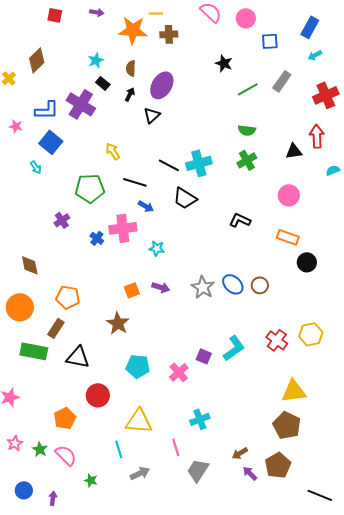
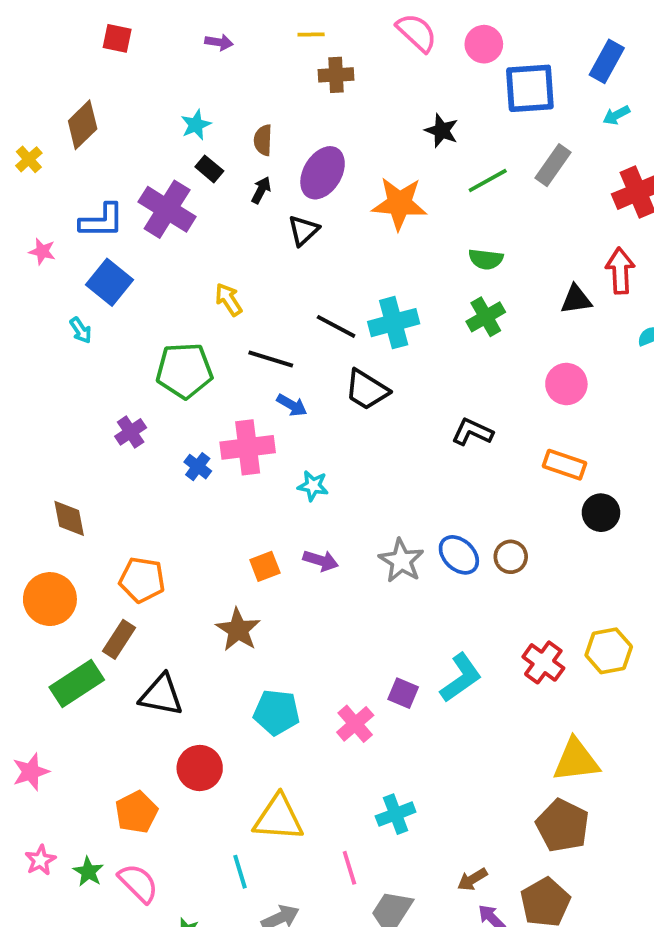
purple arrow: (97, 12) -> (219, 42), moved
orange star: (133, 30) -> (399, 204), moved
blue square: (270, 41) -> (530, 88), size x1.6
green rectangle: (34, 351) -> (77, 684), turned -44

